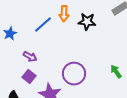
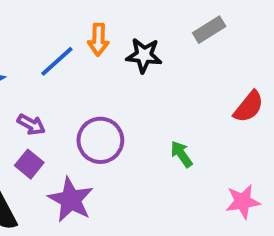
green arrow: (116, 72) -> (181, 154), moved
purple circle: (74, 74) -> (100, 140), moved

